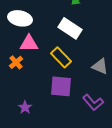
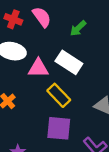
pink triangle: (29, 43) -> (38, 68), moved

